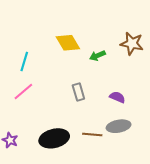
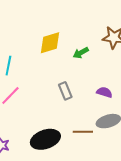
yellow diamond: (68, 43) -> (50, 43), turned -70

